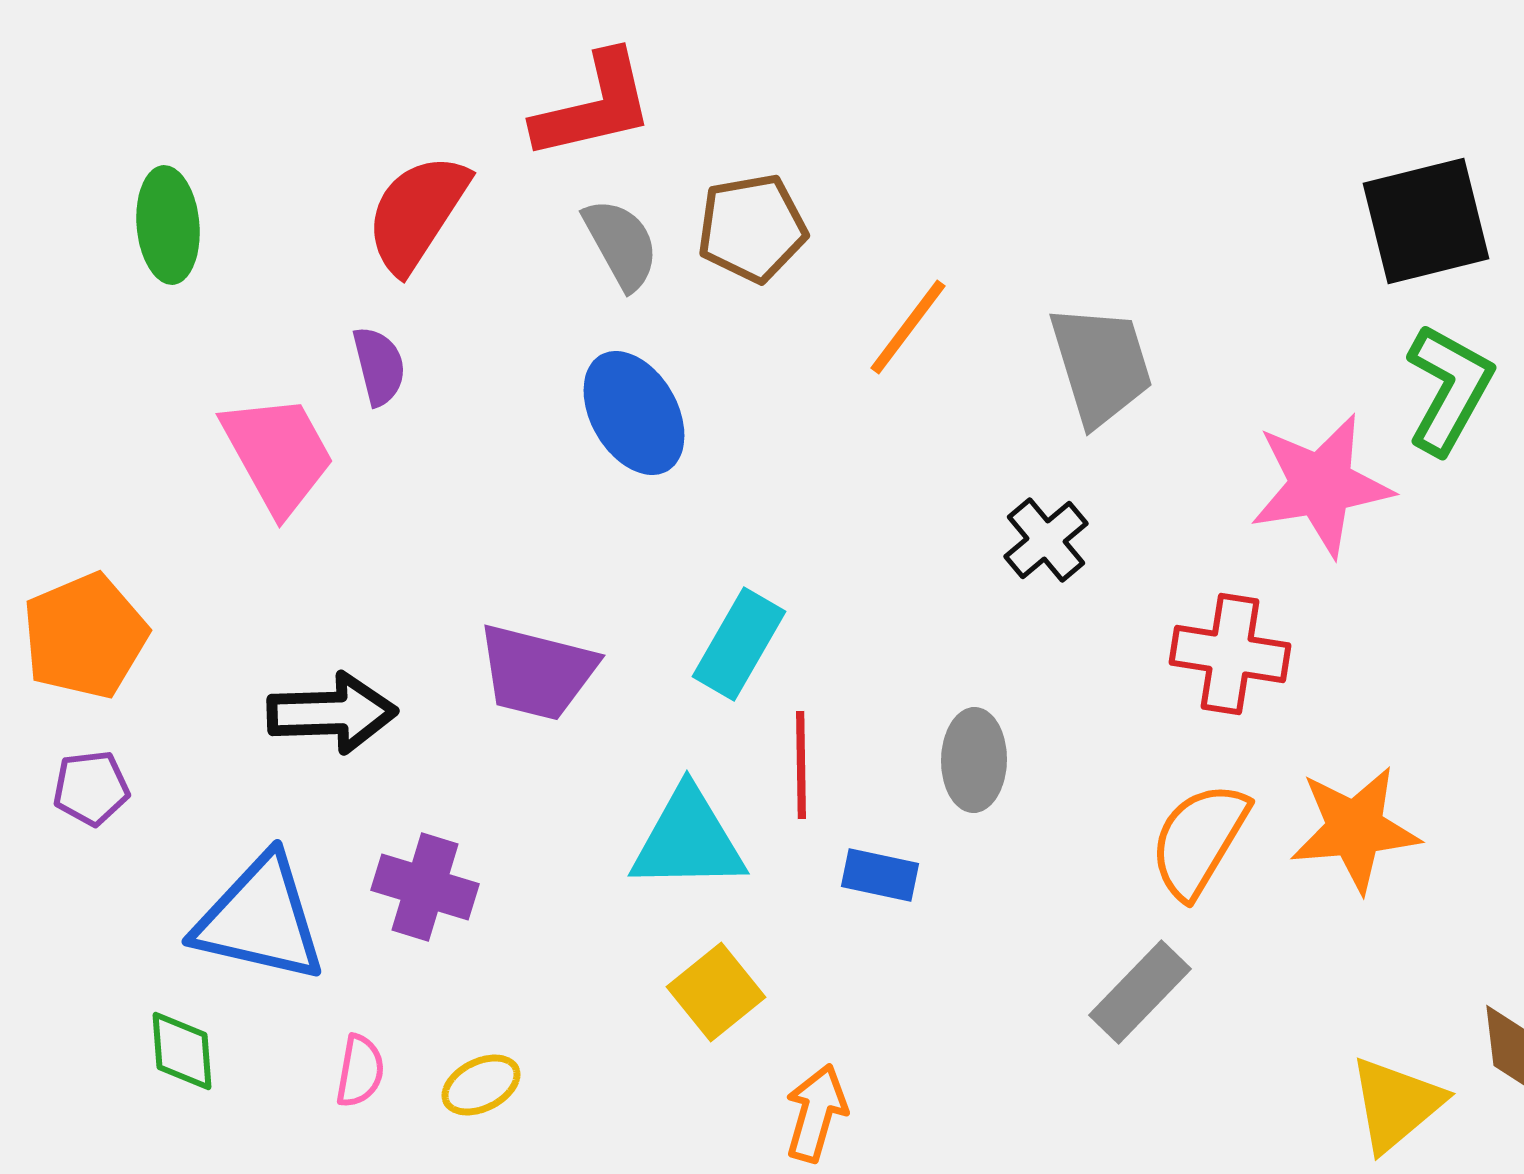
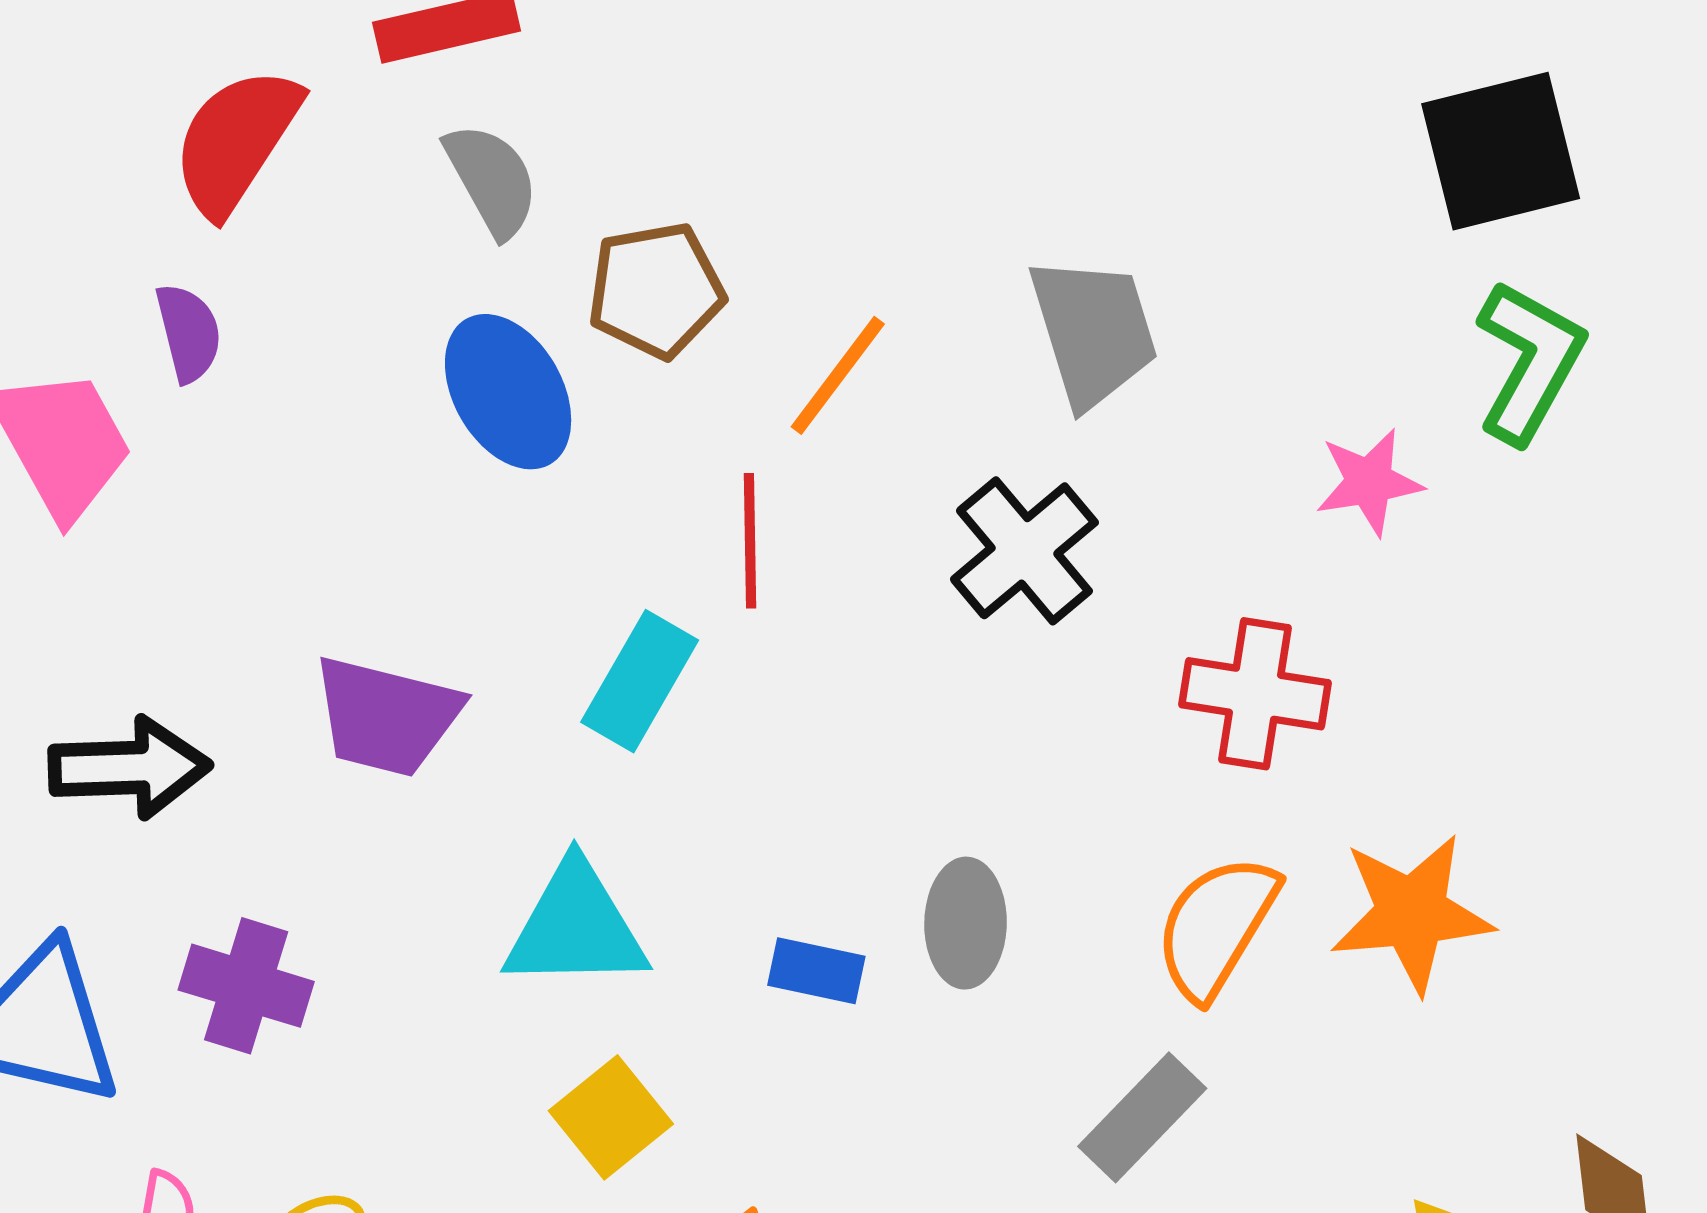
brown pentagon: (752, 228) -> (656, 290), moved
orange line: (908, 327) -> (838, 375), moved
pink star: (1321, 485) -> (1369, 482), size x0.6
black cross: (1046, 540) -> (1024, 551), size x1.4
gray ellipse: (974, 760) -> (966, 923), moved
red line: (801, 765) -> (750, 541), moved

